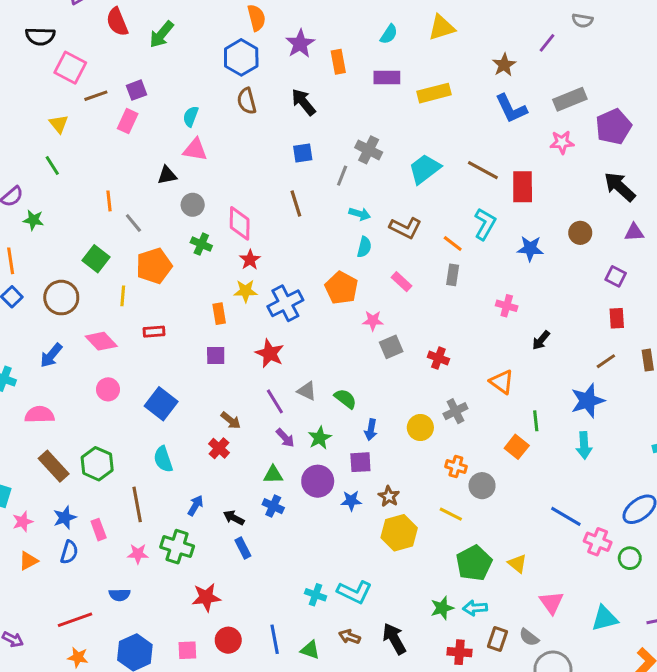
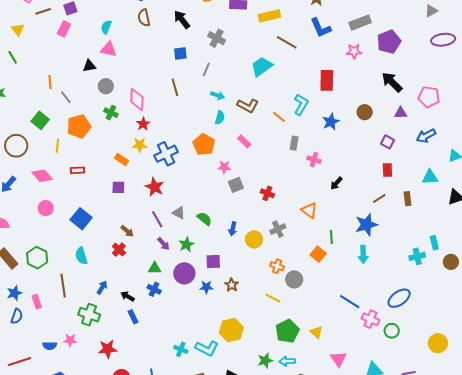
gray cross: (369, 150) -> (217, 38), moved
brown line: (483, 170) -> (287, 42), moved
blue star: (530, 249) -> (331, 122), turned -30
gray rectangle: (453, 275) -> (294, 143), moved
orange rectangle: (219, 314) -> (121, 159), turned -48
blue arrow: (371, 430) -> (233, 229), moved
yellow hexagon: (399, 533) -> (231, 330), moved
pink star: (138, 554) -> (70, 340), moved

